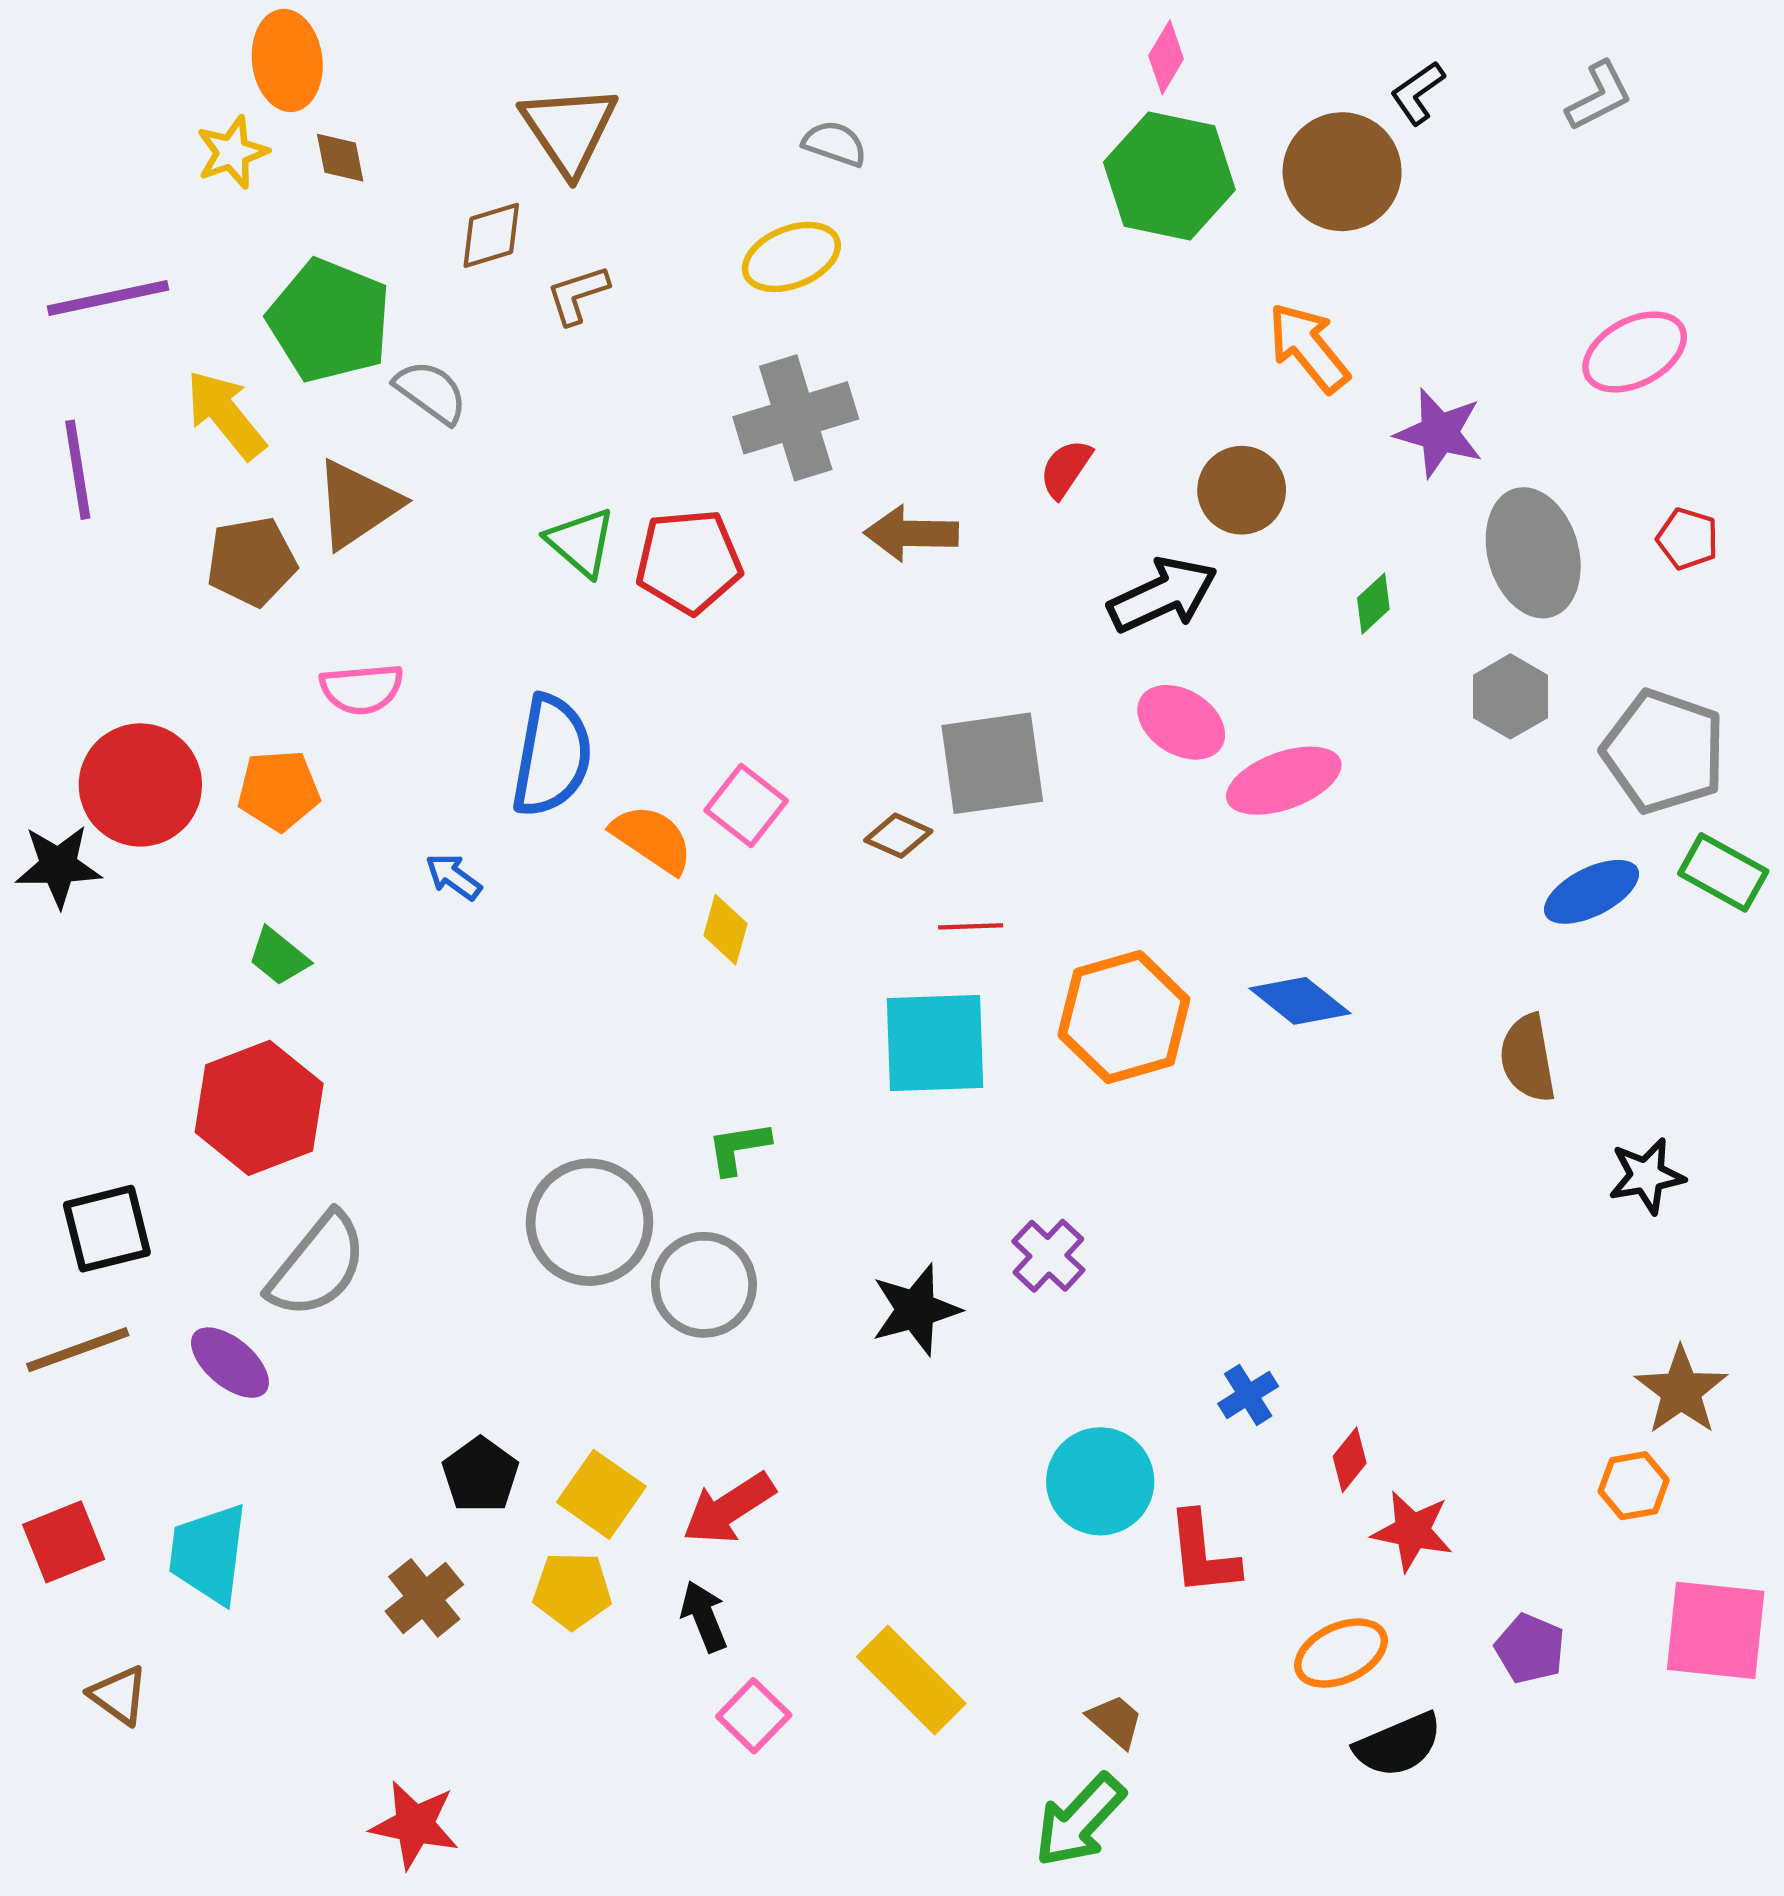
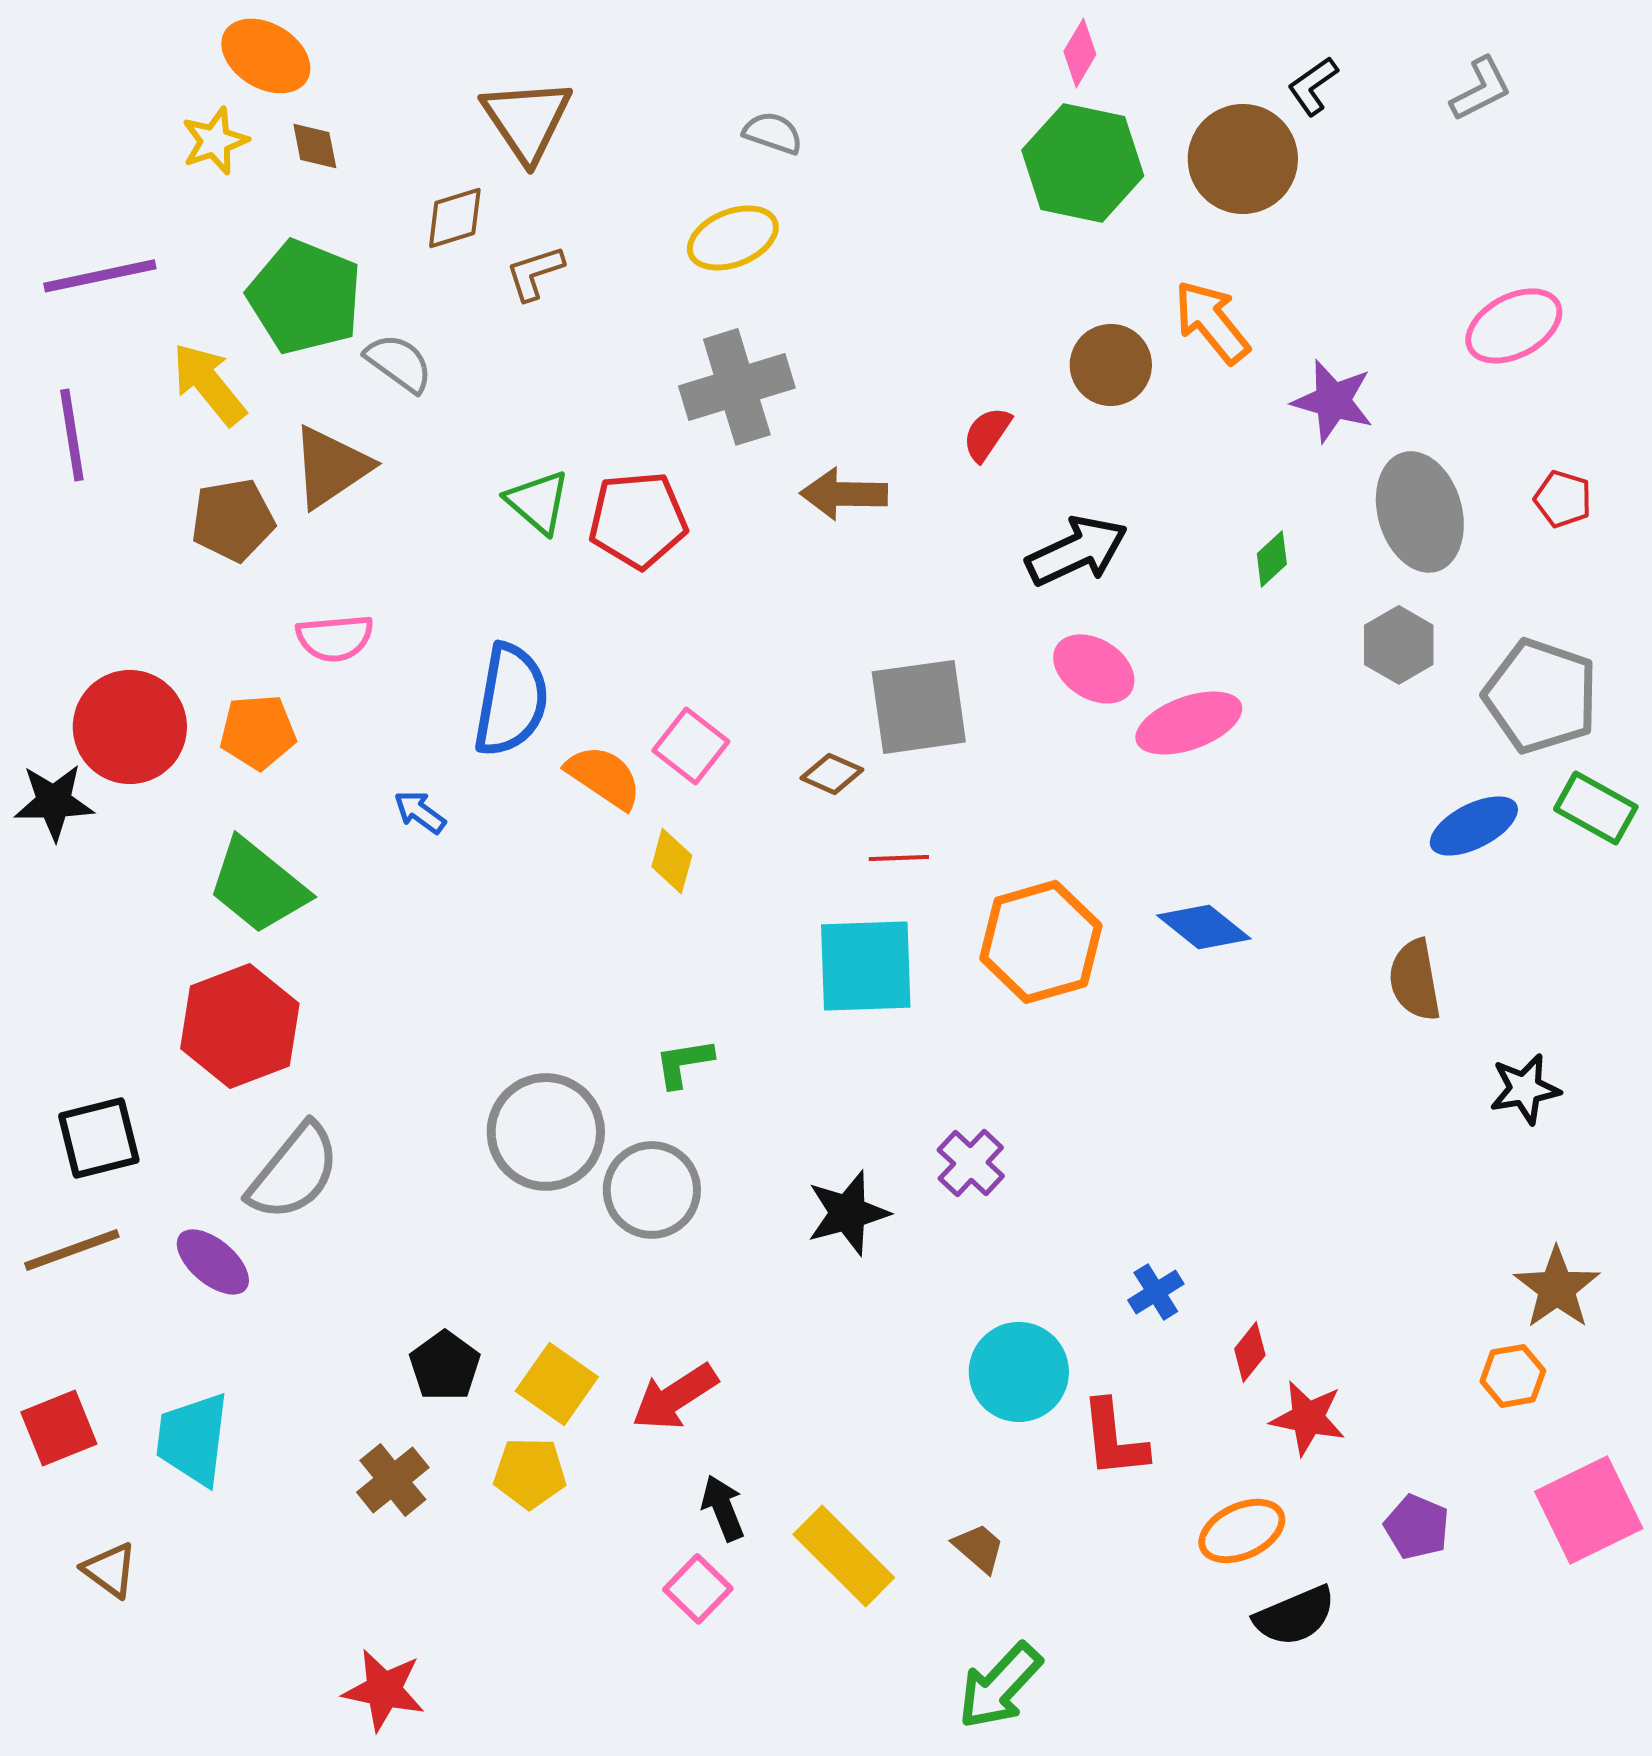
orange ellipse: (287, 60) -> (266, 56), turned -52
brown circle: (1242, 490) -> (1111, 365), moved
green trapezoid: (279, 957) -> (258, 886), size x1.8
black arrow: (704, 1616) -> (723, 1508), moved
pink square: (1716, 1630) -> (1589, 1510), turned -32
brown trapezoid: (1115, 1721) -> (979, 1548), moved

